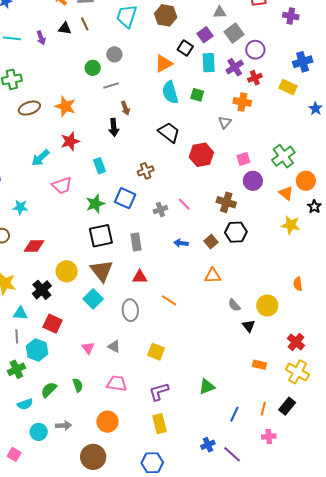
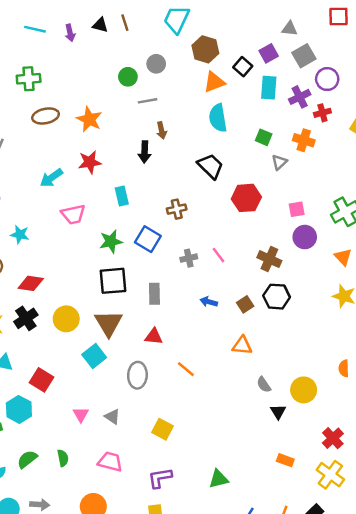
brown hexagon: (166, 15) -> (205, 49), moved
green square: (197, 95) -> (264, 137), moved
black cross: (42, 290) -> (26, 318), moved

